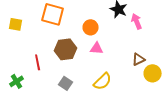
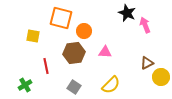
yellow square: (16, 24) -> (33, 36), moved
orange circle: (91, 27) -> (84, 31), moved

